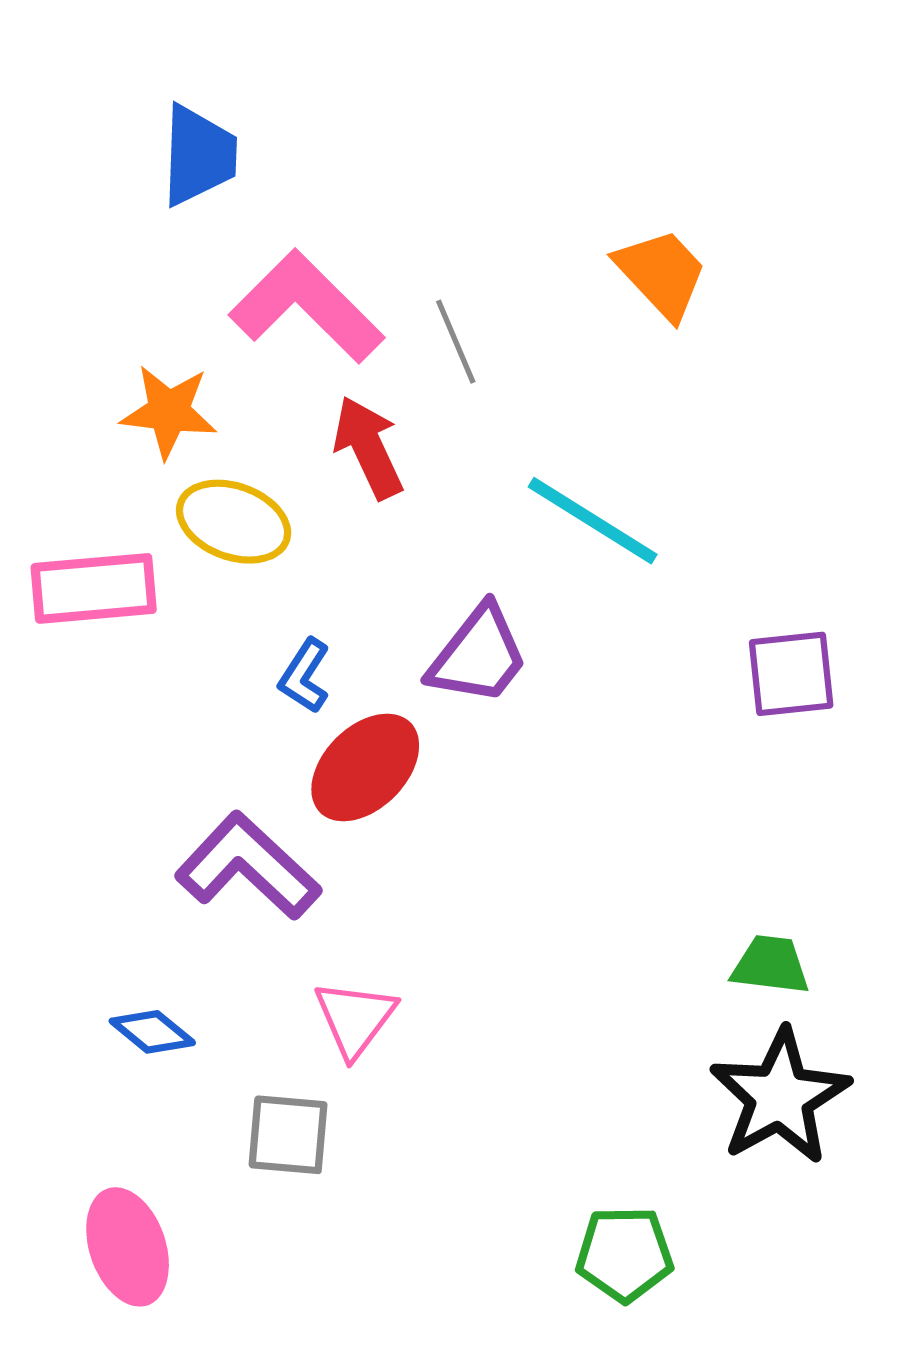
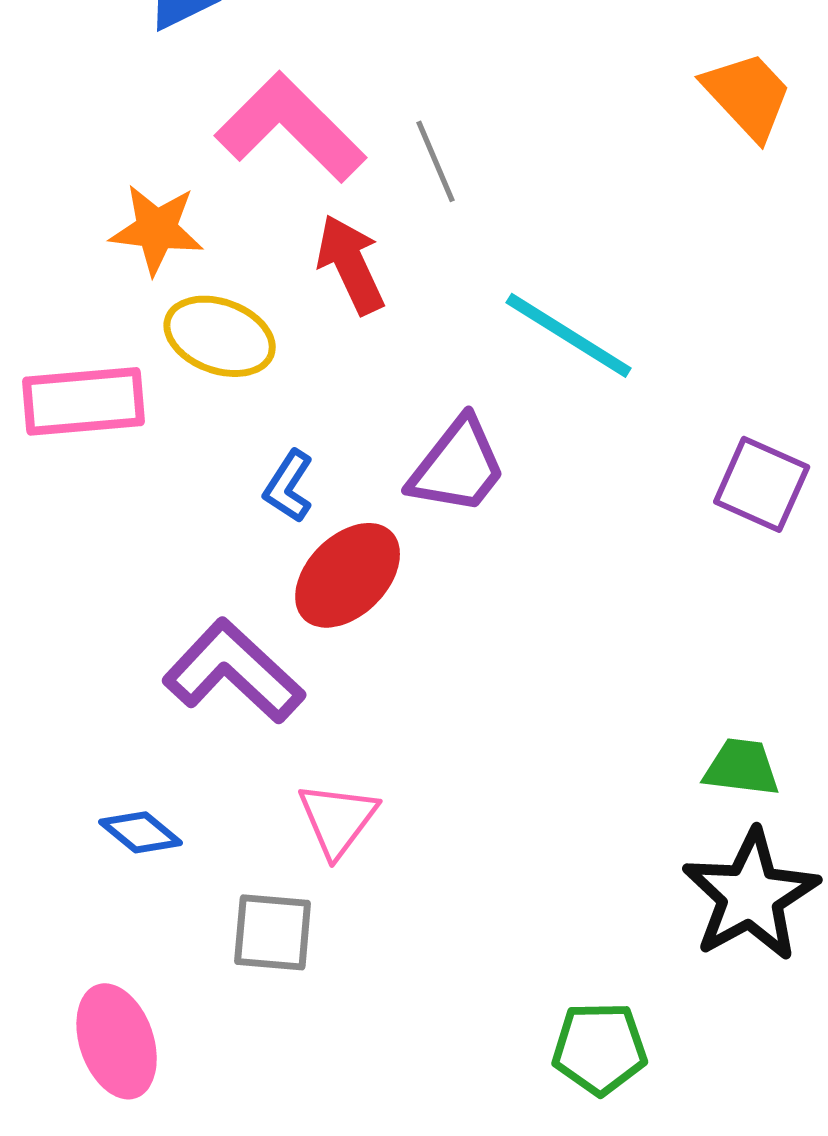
orange trapezoid: (662, 274) -> (748, 95), moved
purple square: (791, 674) -> (762, 484), turned 30

